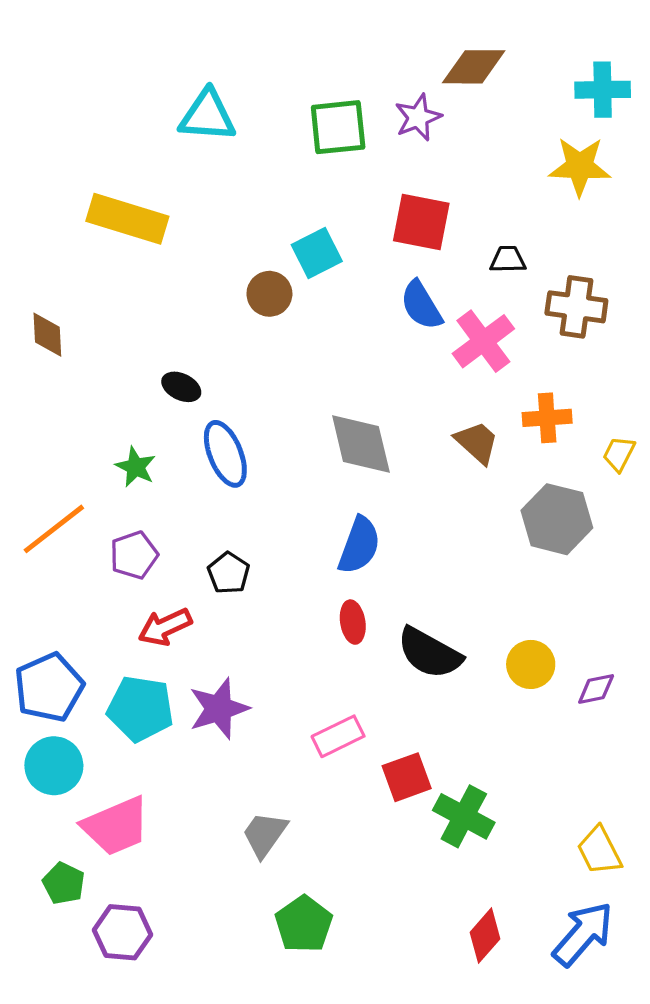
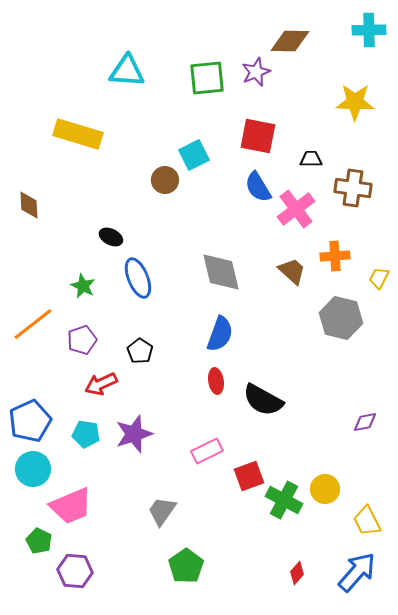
cyan cross: (603, 90) -> (369, 30), moved
yellow circle: (531, 664) -> (325, 489), moved
cyan pentagon: (140, 709) -> (86, 434), size x0.7
red diamond: (485, 936) -> (297, 573), size x0.7

